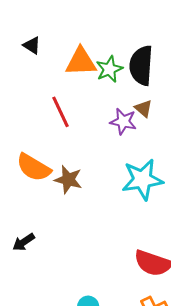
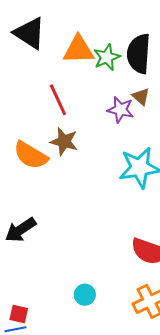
black triangle: (32, 45) -> (30, 33), size x1.8
brown star: (68, 180) -> (64, 142), moved
black arrow: (24, 242) -> (20, 230), size x1.4

